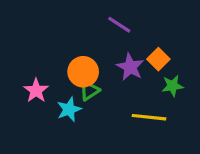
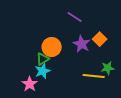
green star: (173, 86) -> (108, 68), moved
pink star: (36, 91) -> (30, 84), moved
green triangle: (89, 91) -> (43, 59), moved

